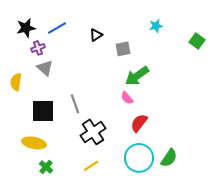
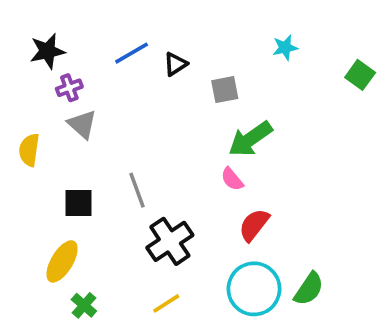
blue line: (57, 28) -> (132, 53), moved
black square: (43, 111) -> (78, 203), size x0.7
yellow ellipse: (34, 143) -> (62, 261), turned -70

